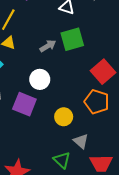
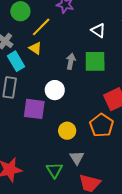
gray arrow: (48, 46) -> (71, 61), turned -63
purple square: (24, 104) -> (34, 109), turned -30

